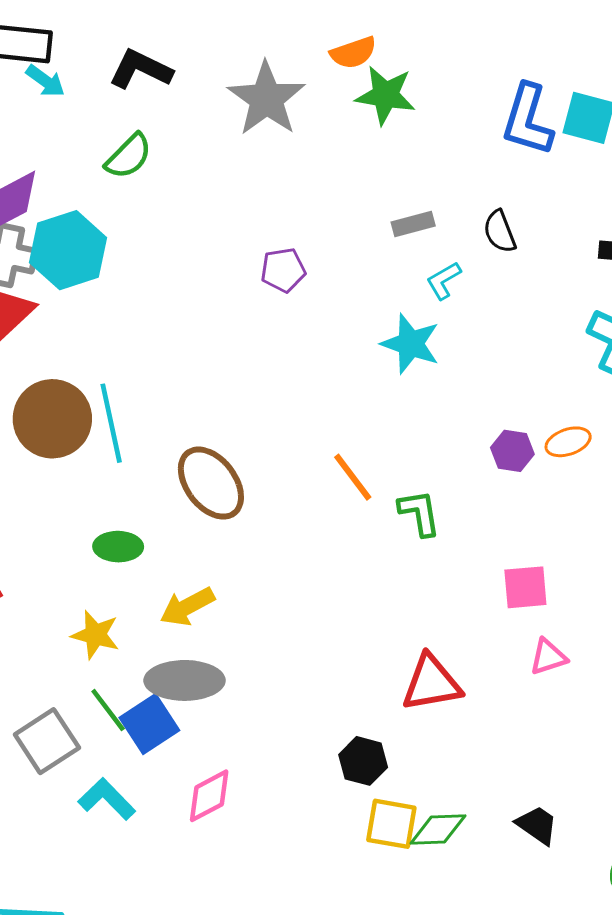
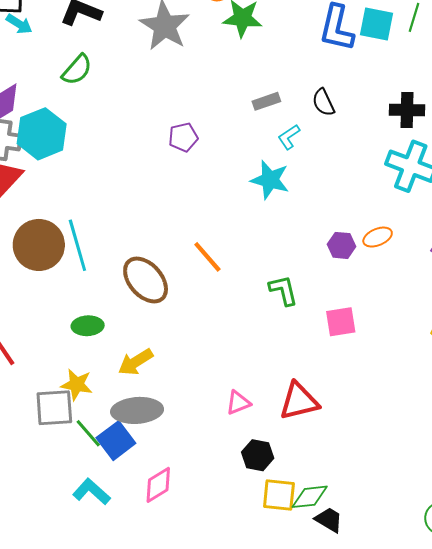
orange line: (353, 477) -> (207, 257), moved
pink square: (525, 587) -> (341, 322), moved
pink triangle: (548, 657) -> (238, 403), moved
gray square: (47, 741) -> (54, 408), moved, turned 33
black trapezoid: (537, 825) -> (329, 520), moved

